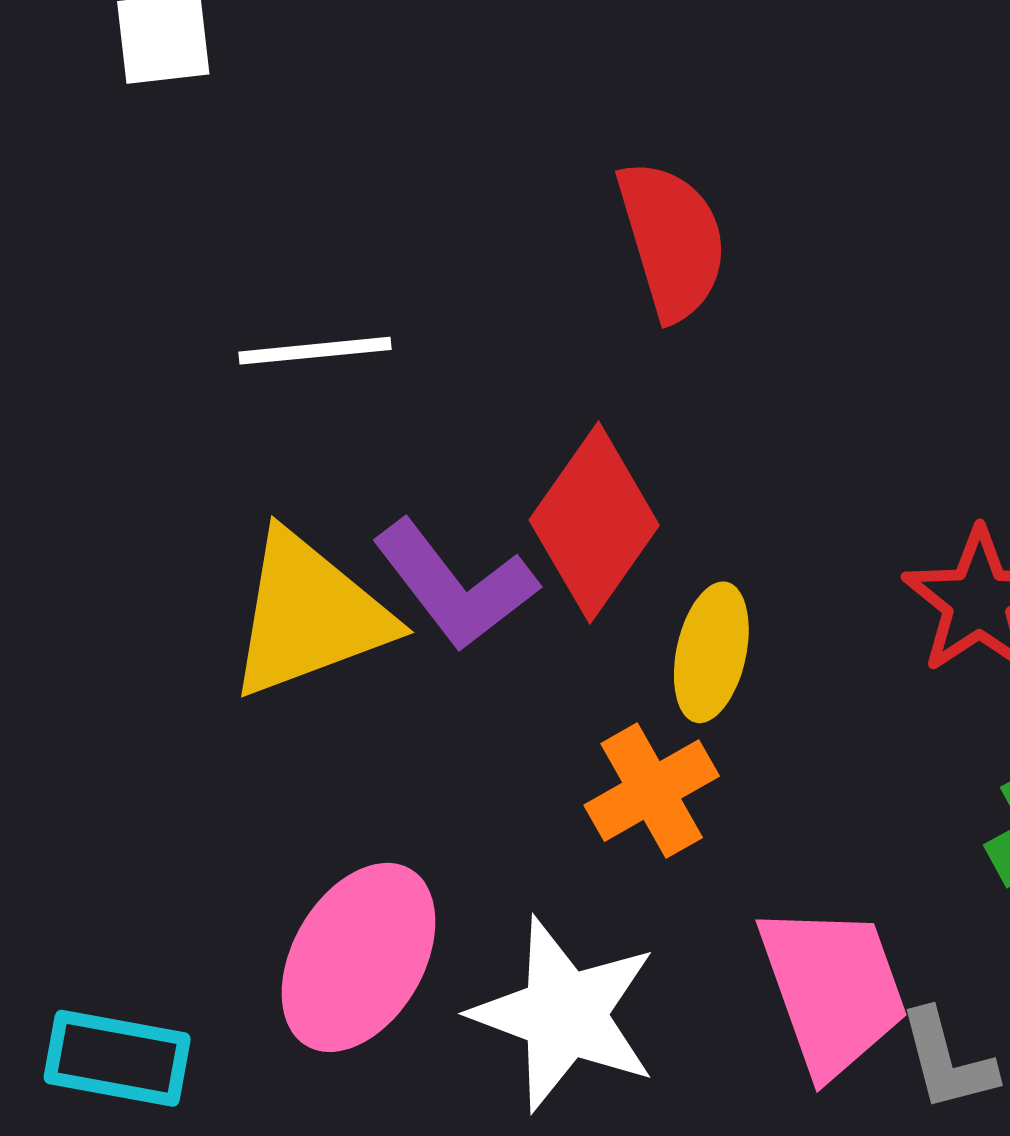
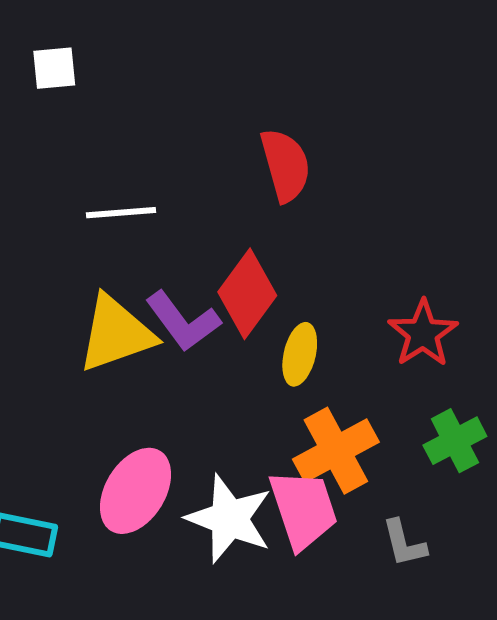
orange cross: (652, 791) -> (336, 451), moved, size x1.4
pink trapezoid: (833, 990) -> (303, 509), moved

